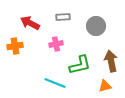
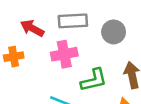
gray rectangle: (63, 17) -> (73, 21), size x1.6
pink cross: (56, 44) -> (64, 54), size x1.5

